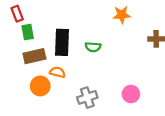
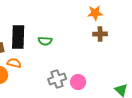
orange star: (122, 15) -> (95, 13), moved
gray cross: (87, 97) -> (57, 79), moved

